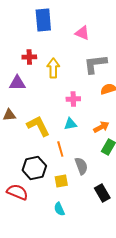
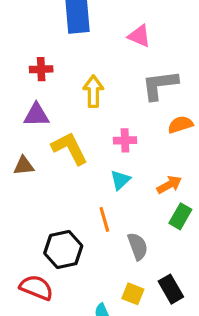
red cross: (29, 57) -> (41, 69), moved
cyan triangle: (70, 124) -> (120, 180), turned -32
yellow L-shape: (38, 126) -> (70, 148), moved
yellow square: (61, 181) -> (133, 294), moved, turned 32

